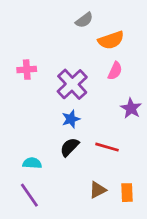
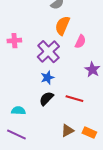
orange semicircle: (111, 40) -> (62, 26), moved, turned 132
orange rectangle: (127, 193) -> (89, 133), turned -64
purple line: (29, 195) -> (16, 135), turned -30

